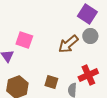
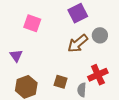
purple square: (87, 14) -> (78, 13), moved, turned 30
pink square: (24, 40) -> (32, 23), moved

